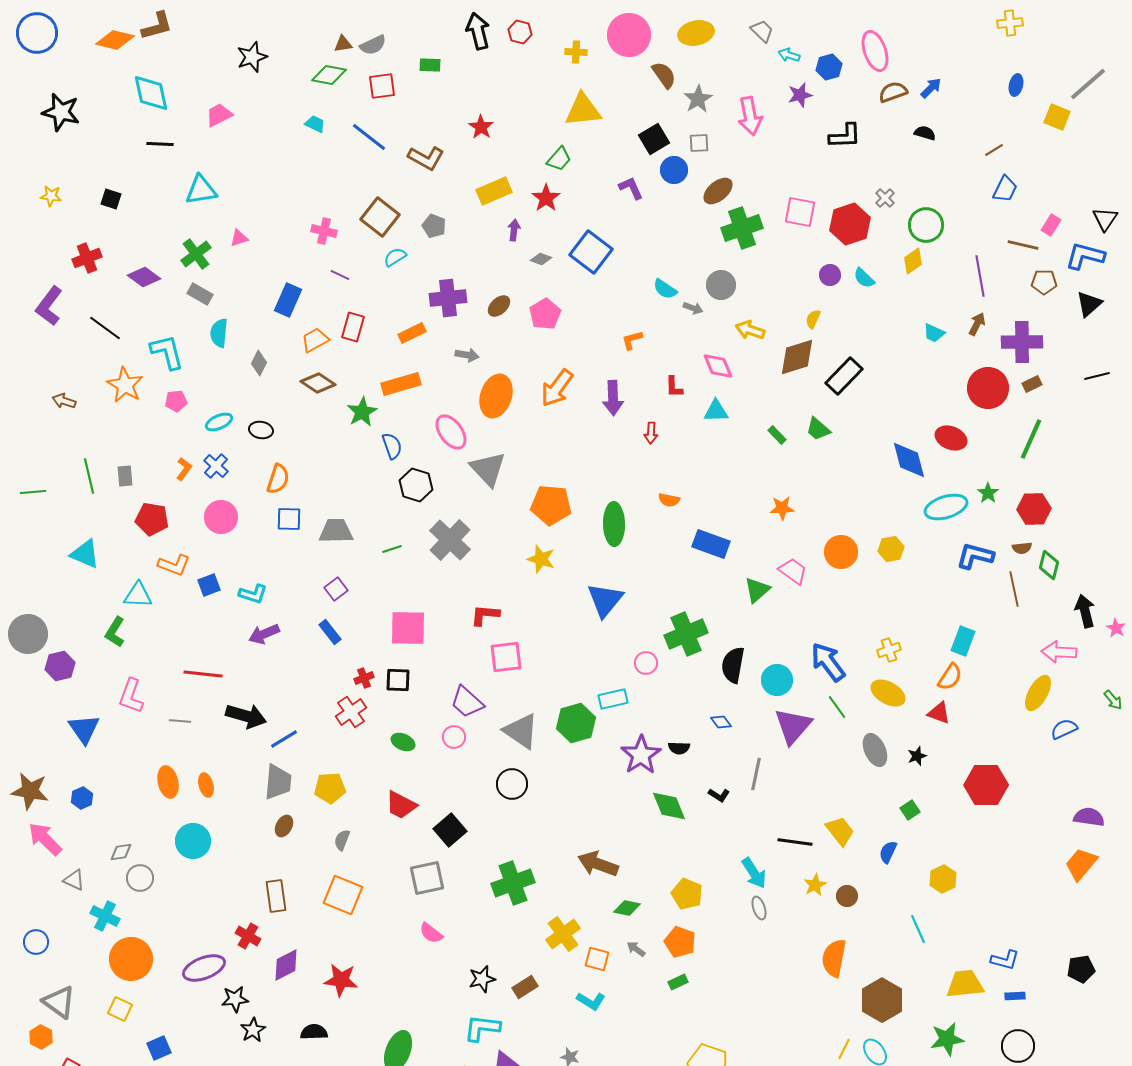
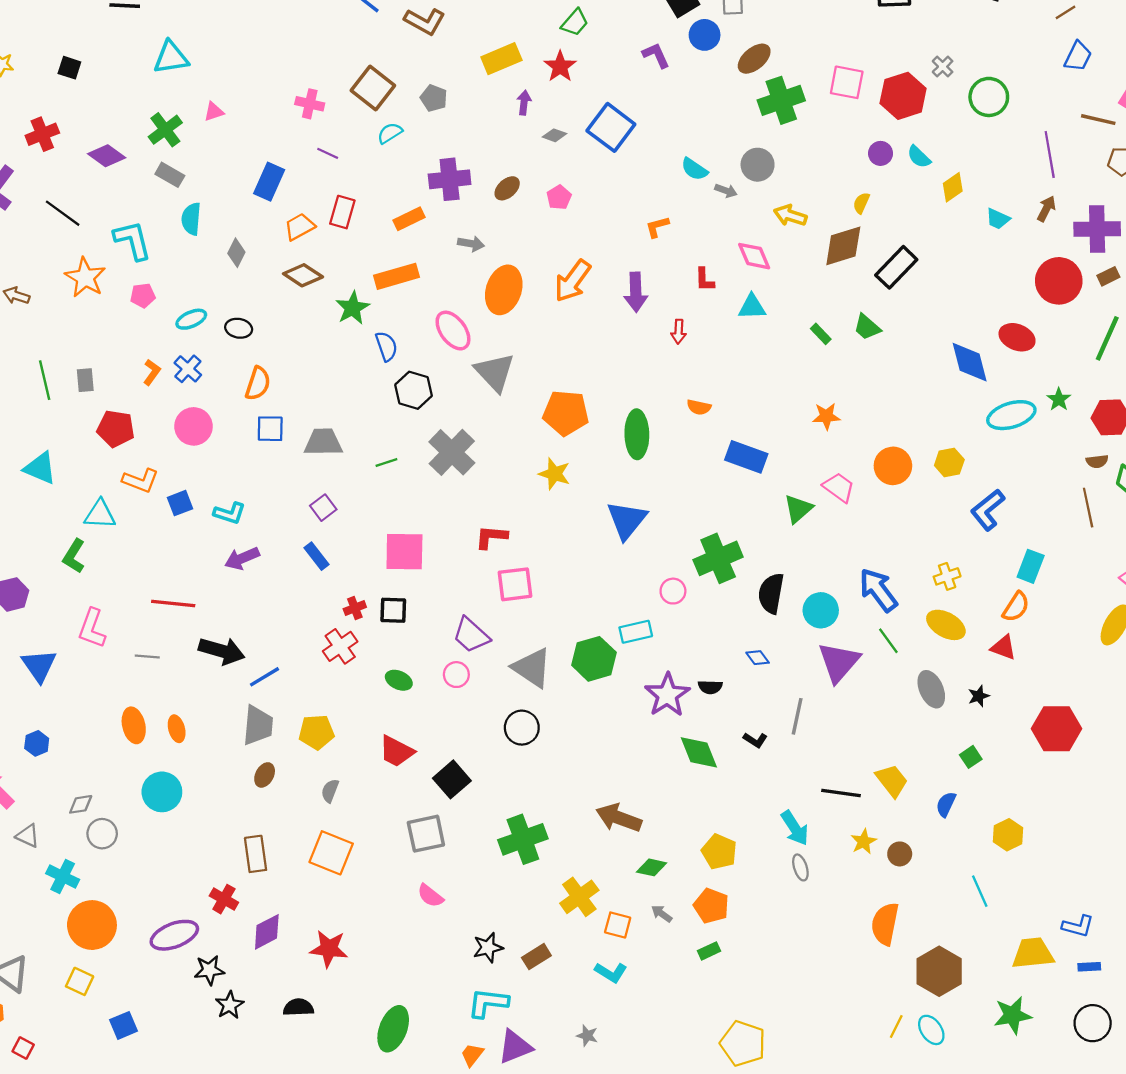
yellow diamond: (913, 261) -> (953, 187), moved
pink pentagon: (545, 314) -> (559, 197), size x0.7
blue L-shape: (975, 556) -> (988, 510), moved, turned -54

